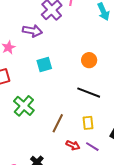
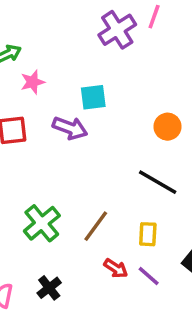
purple arrow: (32, 31) -> (70, 128), moved
cyan square: (44, 65) -> (93, 97), moved
green cross: (24, 106) -> (42, 223), moved

